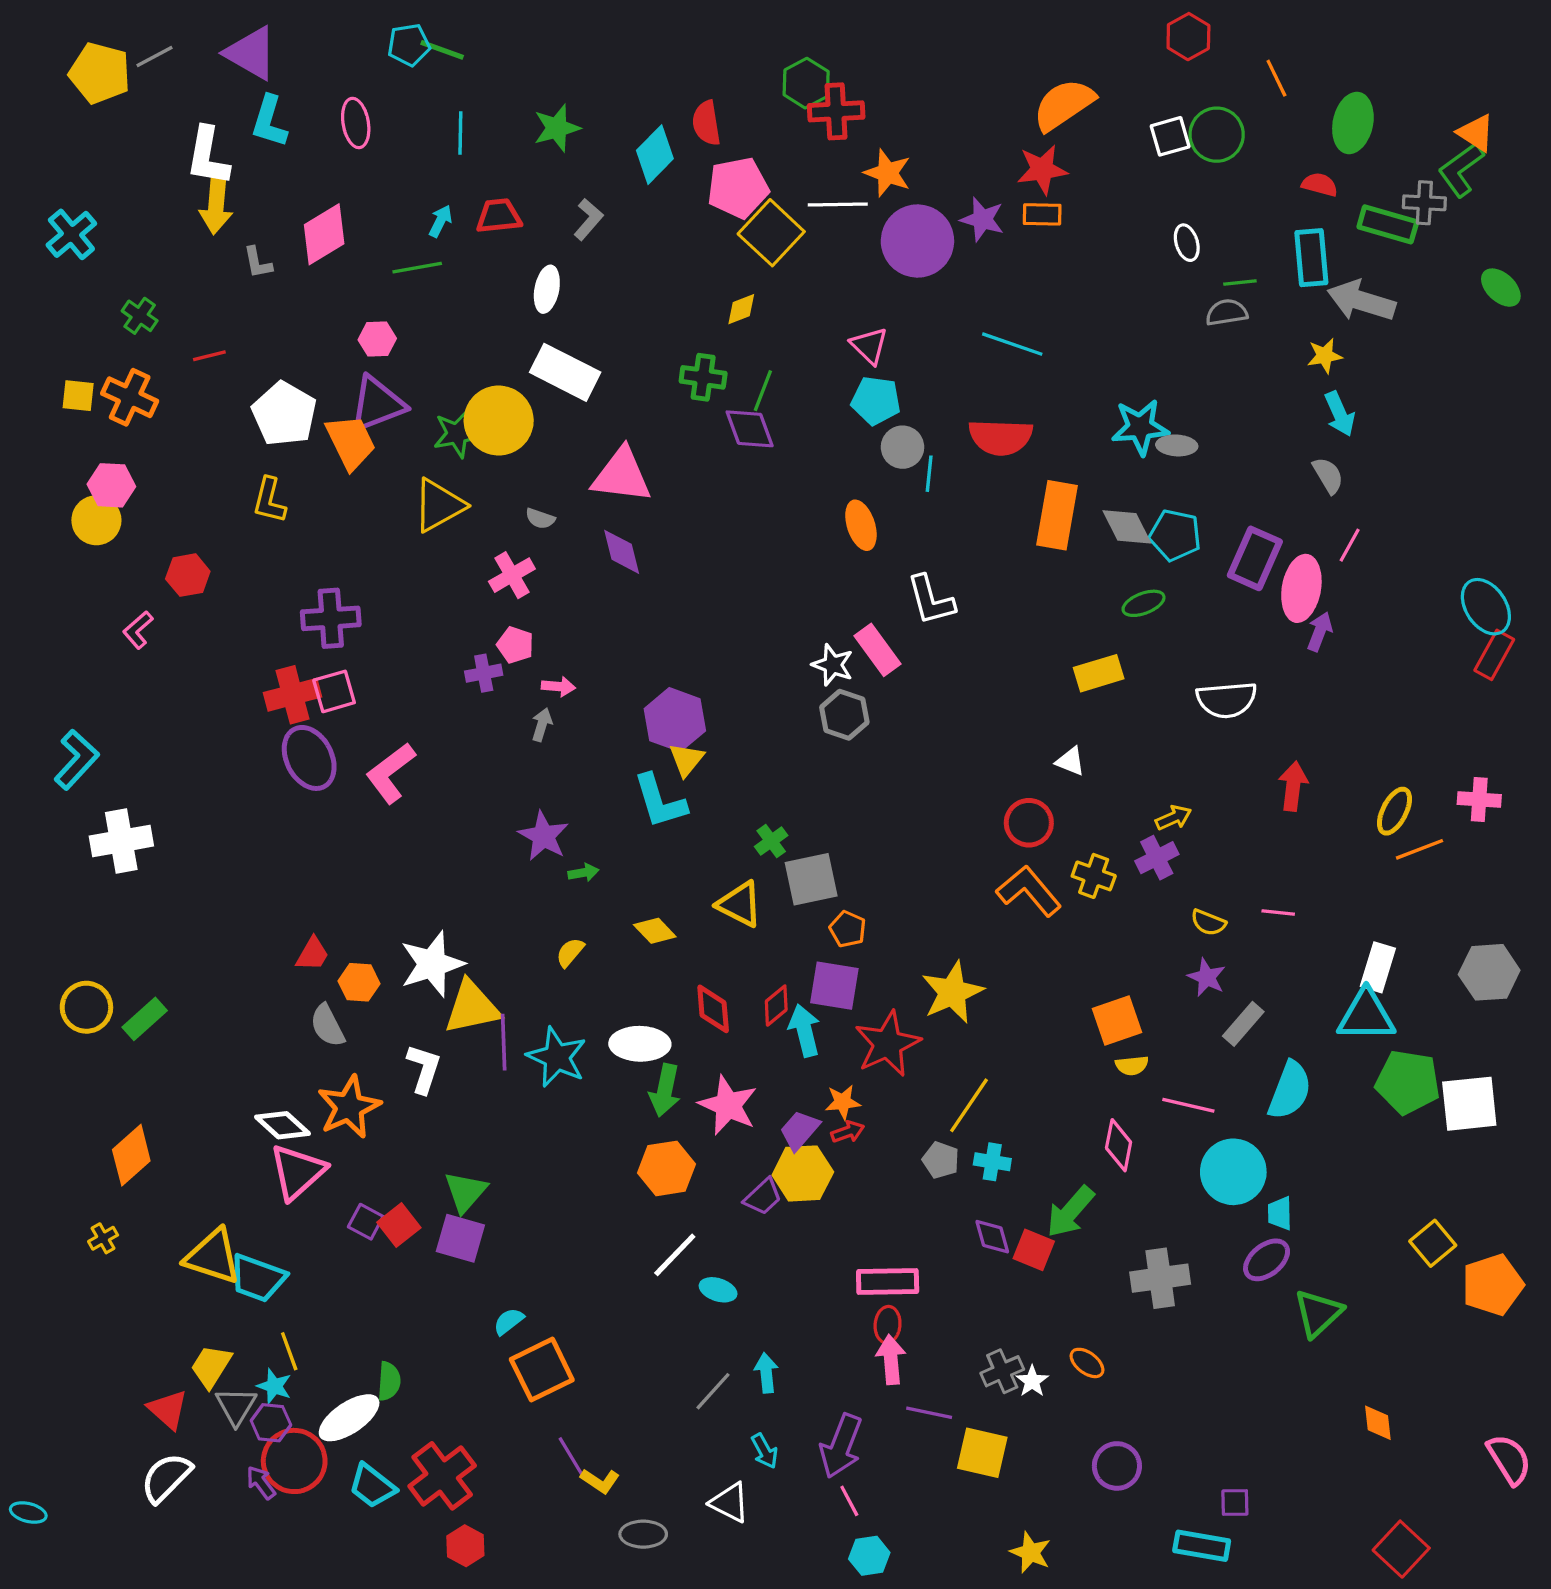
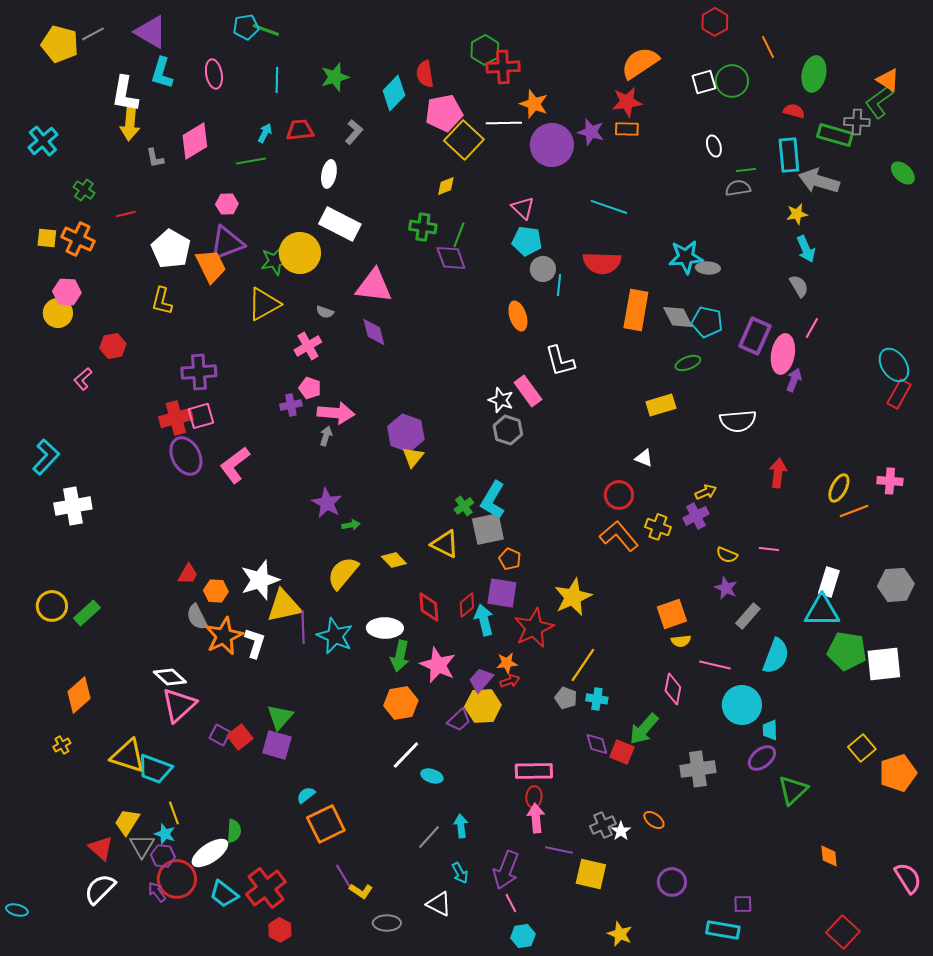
pink arrow: (558, 686) -> (336, 413), size x1.8
cyan L-shape: (660, 801) -> (493, 500), moved, turned 48
yellow semicircle: (570, 952) -> (343, 573), size x1.8
orange star: (349, 1107) -> (224, 636), moved

